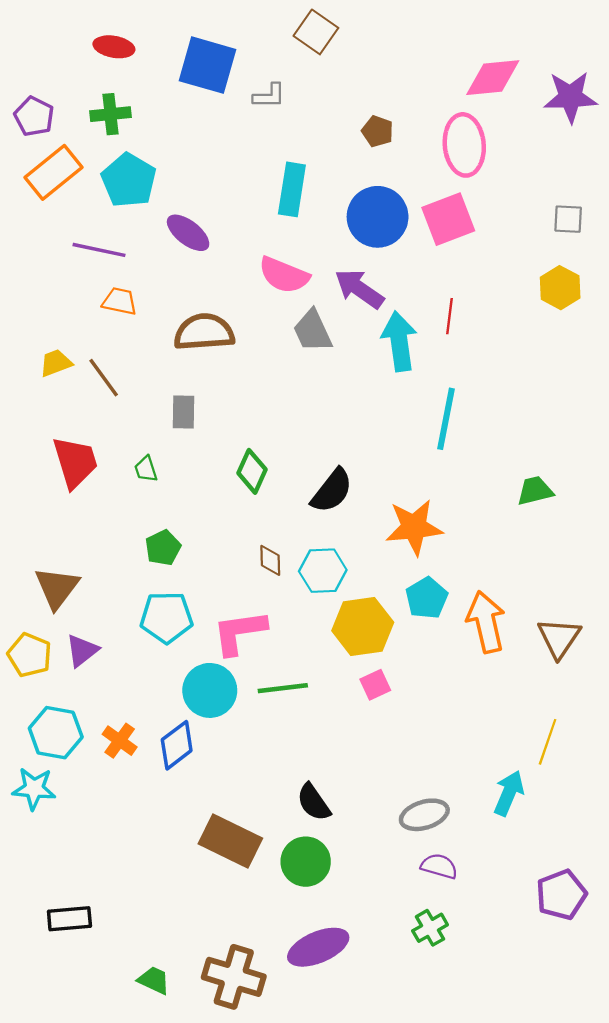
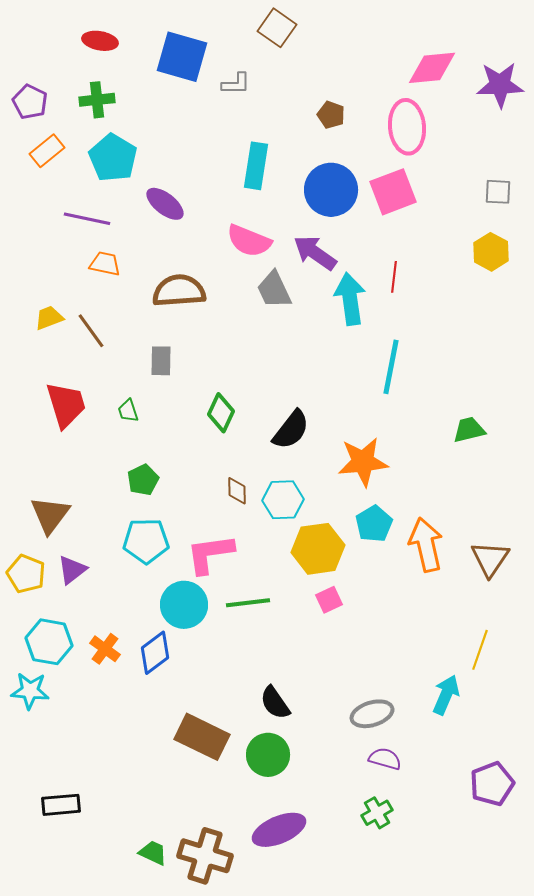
orange rectangle: (53, 172) -> (47, 151), size x0.7
green trapezoid: (154, 980) -> (153, 853), moved

